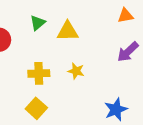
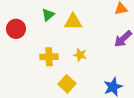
yellow square: (36, 108) -> (67, 84), moved

